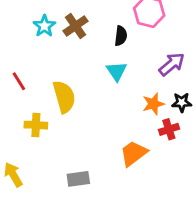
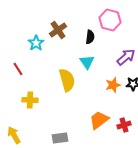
cyan star: (44, 26) -> (36, 43), moved
yellow semicircle: (64, 97) -> (67, 80), moved
red cross: (169, 129) -> (124, 125), moved

